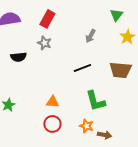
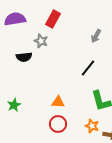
gray star: (44, 43) -> (41, 41), moved
black line: (82, 68) -> (88, 68), turned -30

